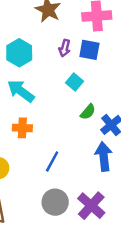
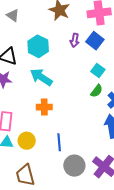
blue square: (89, 50) -> (95, 41), turned 30
cyan square: (75, 82) -> (98, 71), moved
blue line: (52, 162) -> (59, 142), moved, turned -30

